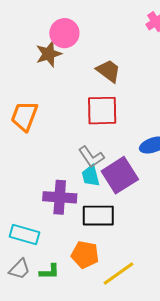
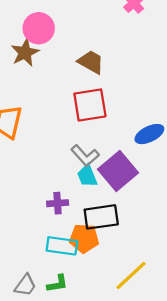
purple cross: (60, 197) -> (58, 203), size x0.6
cyan rectangle: (24, 234) -> (62, 246), moved
orange pentagon: (85, 255) -> (84, 238), moved

